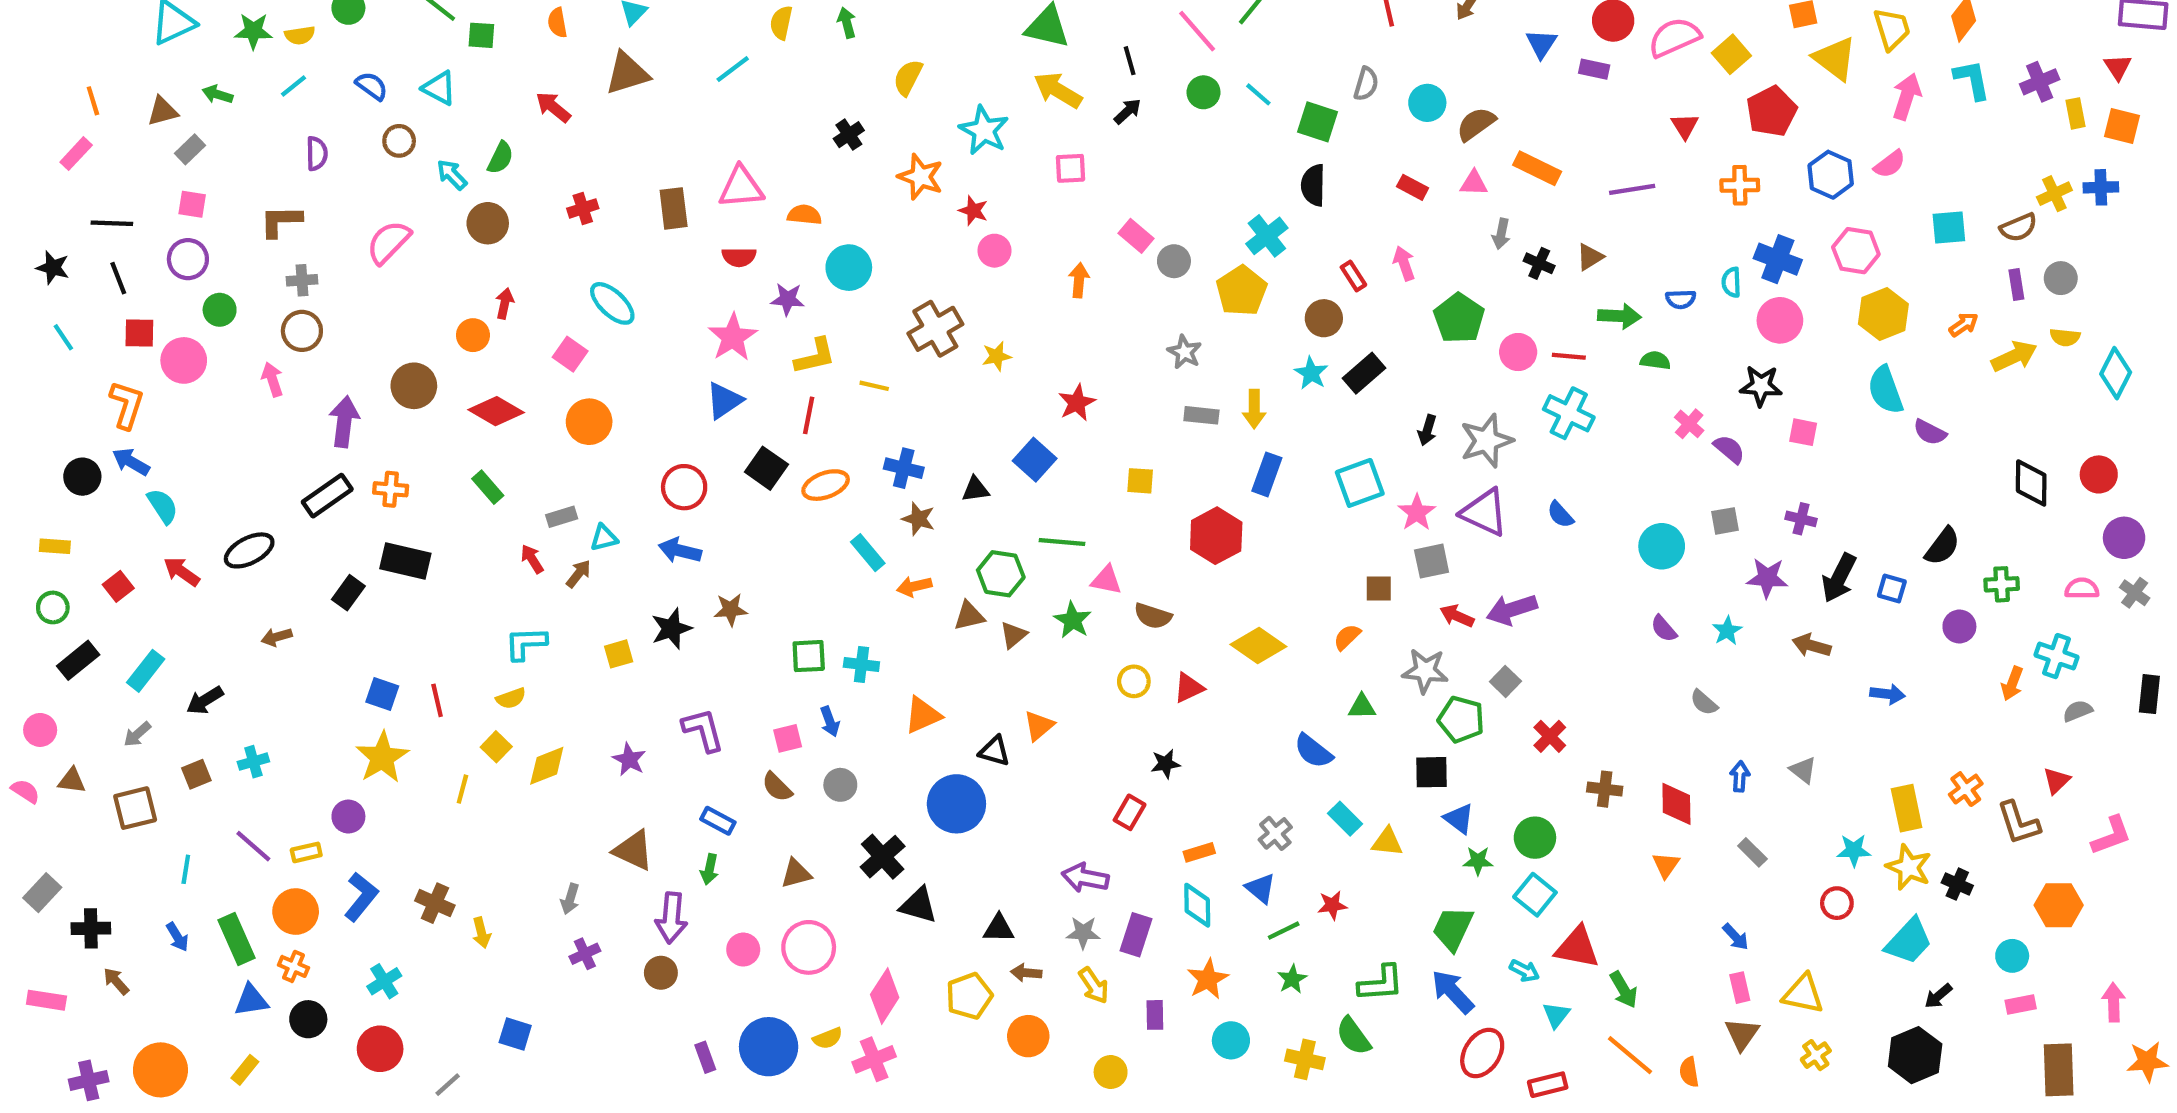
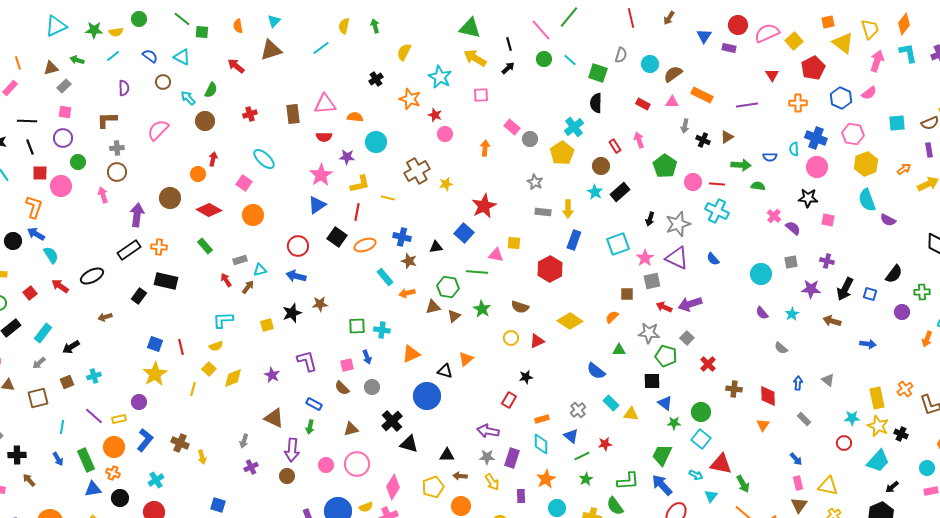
red star: (1077, 403) -> (484, 206), size x1.4
pink triangle: (1106, 580) -> (496, 255), moved

